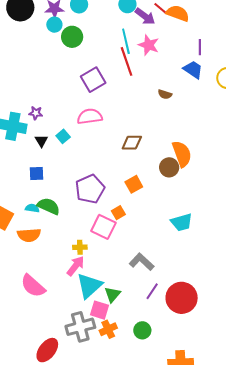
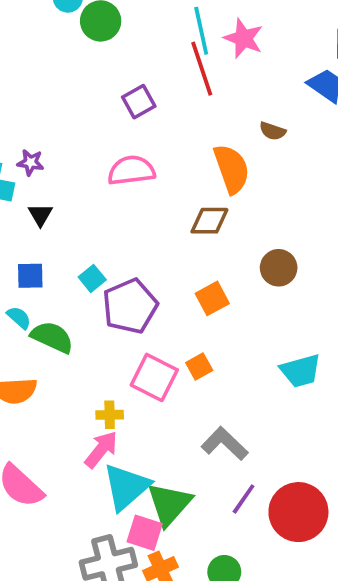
purple square: (93, 80) -> (139, 102), size x0.7
cyan square: (63, 136) -> (92, 278), moved
orange semicircle: (182, 154) -> (232, 169), moved
cyan semicircle: (32, 208) -> (19, 318), moved, turned 32
orange square: (118, 213) -> (199, 367), moved
green triangle: (112, 294) -> (169, 504), size x1.5

